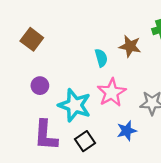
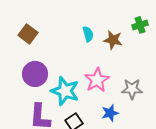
cyan semicircle: (101, 58) -> (88, 34), moved
purple circle: (40, 86) -> (35, 74), size x1.6

